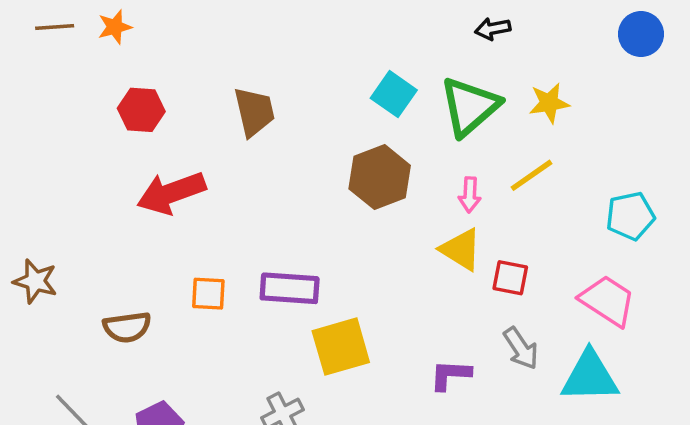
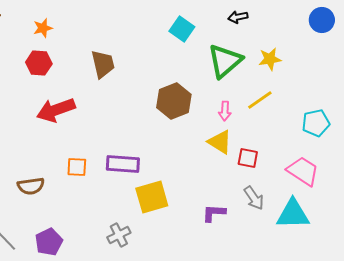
orange star: (115, 27) -> (43, 28), moved
cyan square: (394, 94) -> (182, 29), moved

